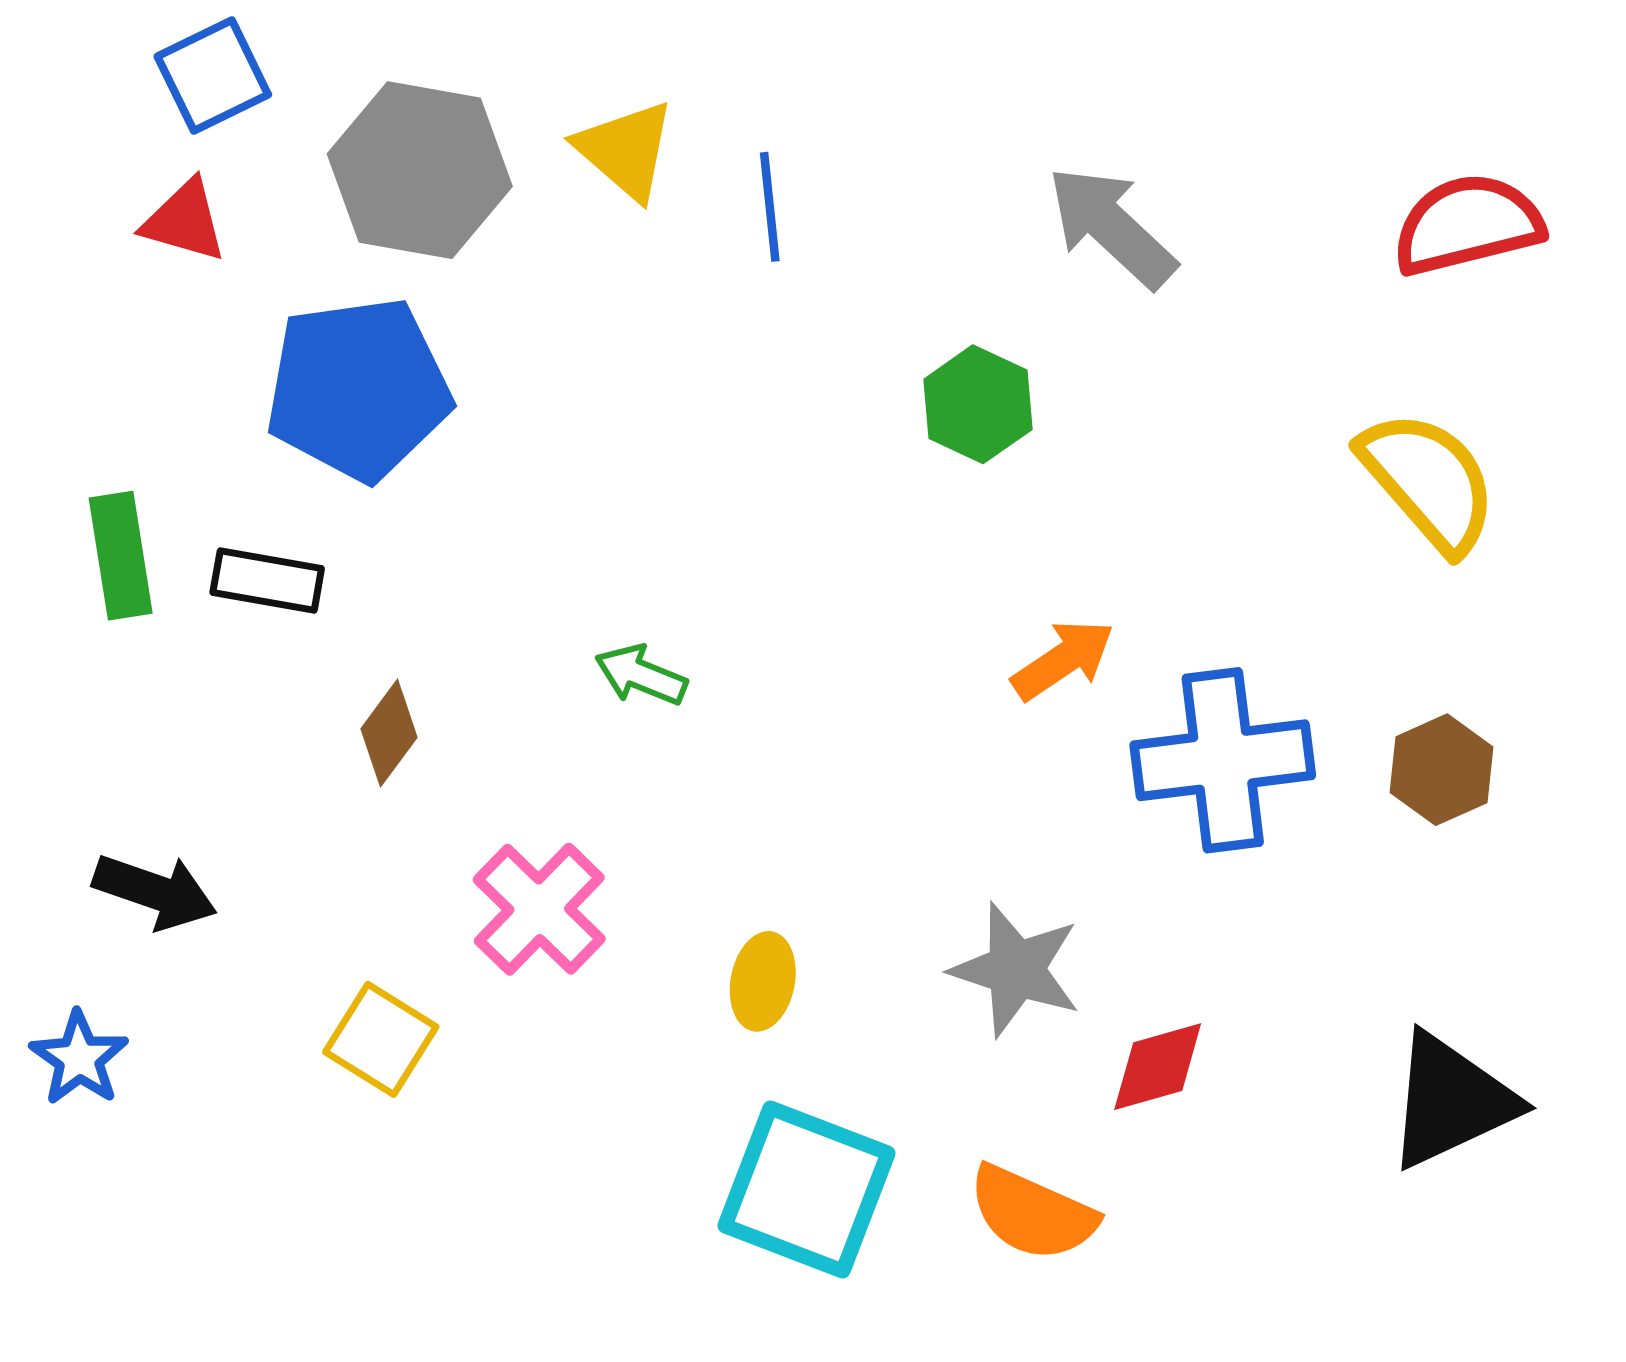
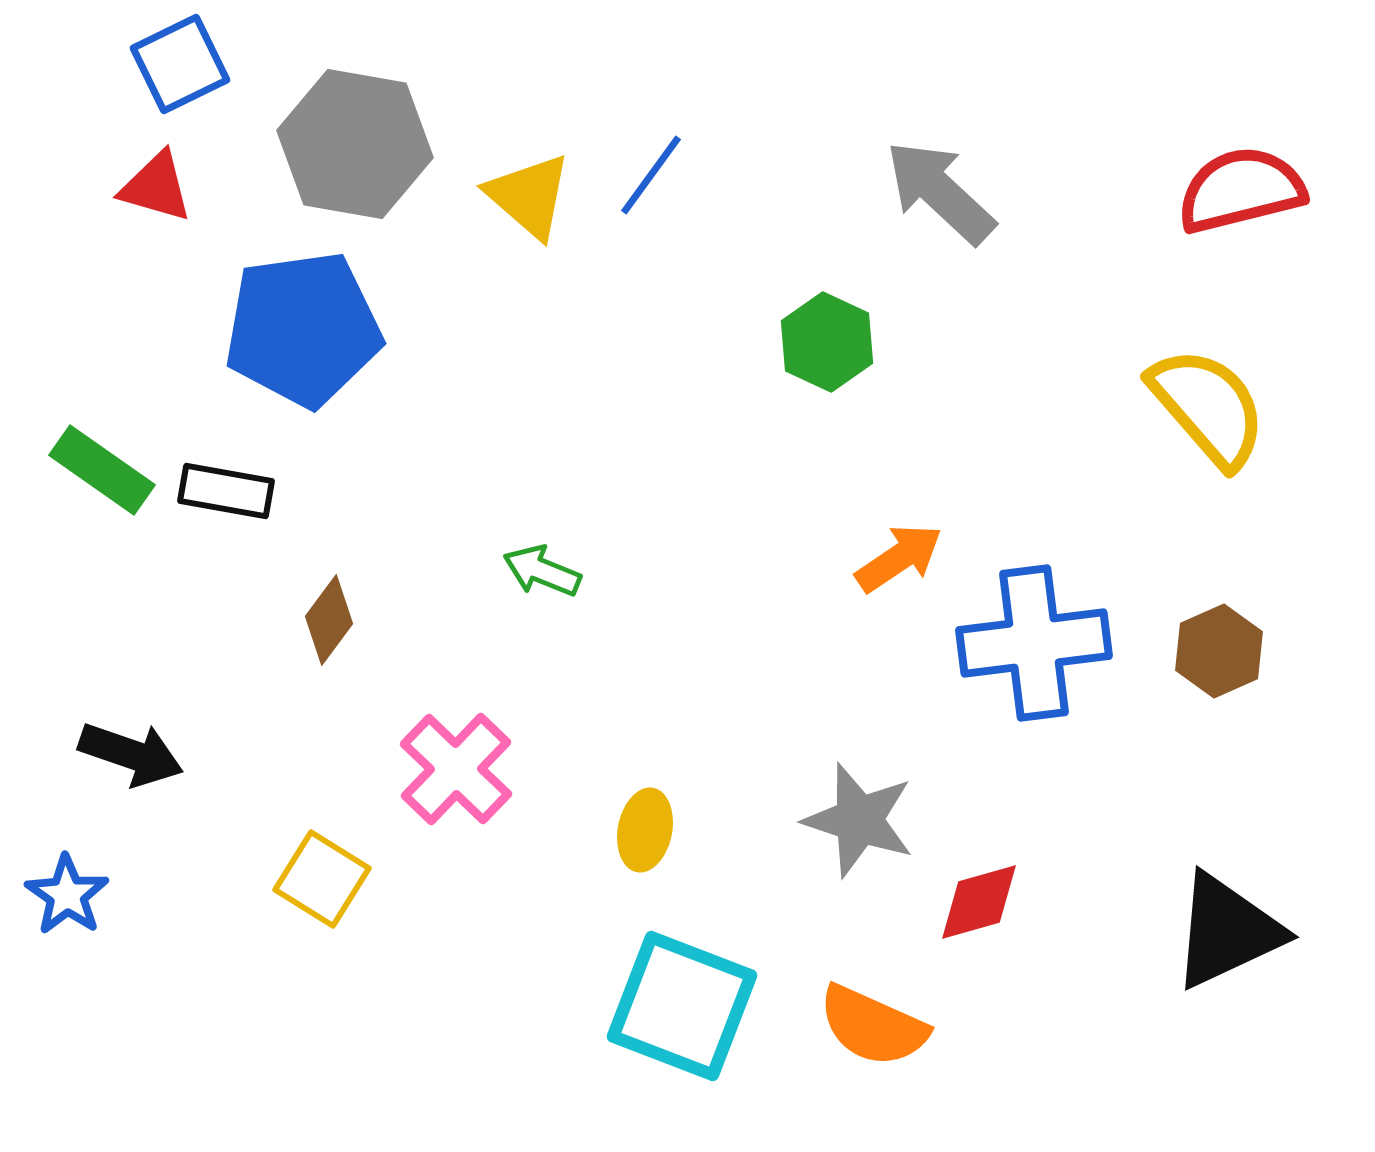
yellow triangle: (626, 150) -> (529, 196), moved
blue line: (770, 207) -> (651, 175), turned 42
green rectangle: (121, 556) -> (102, 470), turned -46

